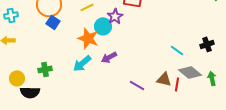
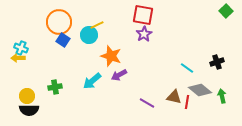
cyan cross: (11, 15) -> (21, 48), moved, turned 32
purple star: (115, 16) -> (144, 34), moved
cyan circle: (103, 26) -> (89, 35), moved
orange star: (88, 38) -> (111, 56), moved
black semicircle: (30, 92) -> (29, 110), moved

